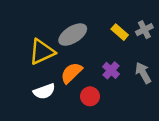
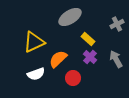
yellow rectangle: (120, 32) -> (88, 39), moved
gray ellipse: (73, 35) -> (70, 17), moved

